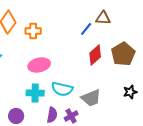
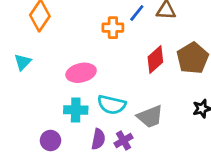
blue line: (86, 29) -> (137, 13), moved
orange cross: (33, 31) -> (113, 28), moved

